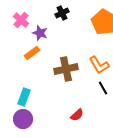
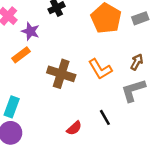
brown cross: (66, 69) -> (61, 74), turned 30
black line: (103, 88) -> (105, 117), moved

